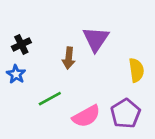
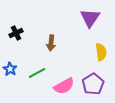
purple triangle: (96, 39) -> (90, 18), moved
blue star: (16, 74) -> (10, 69), moved

